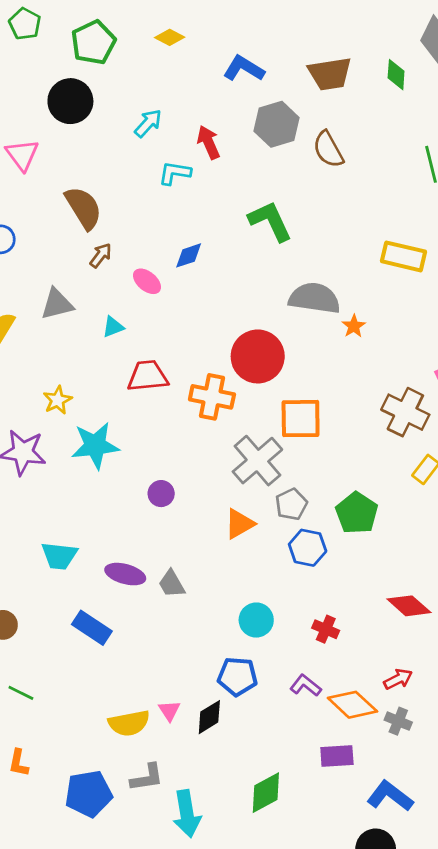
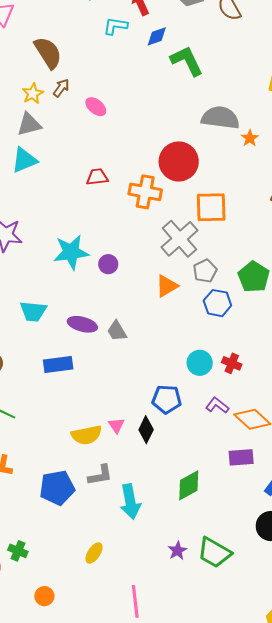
blue diamond: (189, 255) -> (157, 36), moved
cyan triangle: (113, 327) -> (24, 160), moved, size x1.6
red trapezoid: (148, 376) -> (97, 177), size x0.7
yellow star: (58, 400) -> (33, 94), moved
cyan star: (95, 446) -> (71, 252), moved
cyan circle: (256, 620) -> (200, 363), moved
blue rectangle: (92, 628) -> (58, 364), turned -40
black diamond: (209, 717) -> (146, 430), turned -32

